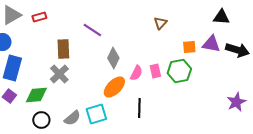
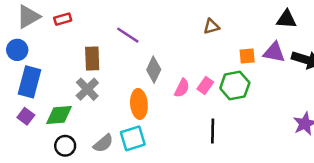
brown triangle: (160, 23) -> (211, 27), turned 32
pink rectangle: (155, 71) -> (205, 86), turned 48
orange ellipse: (114, 87) -> (139, 104), moved, turned -50
black line: (139, 108) -> (213, 131), moved

